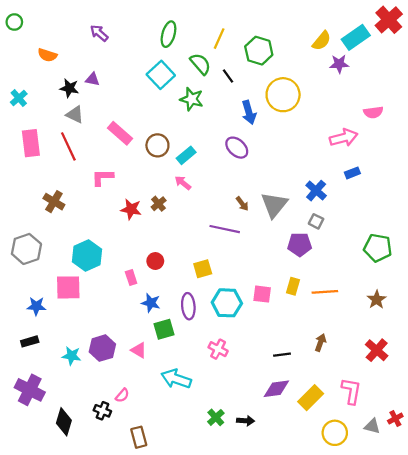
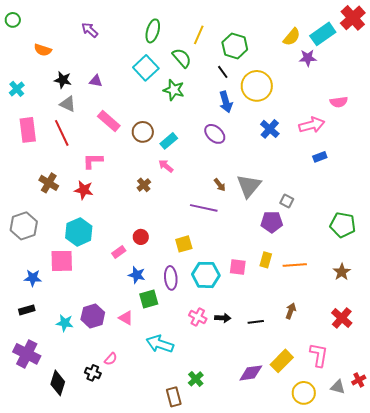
black line: (228, 76) -> (223, 72), moved
purple triangle: (93, 79) -> (96, 81), moved
blue cross: (316, 191) -> (270, 129), moved
red star: (131, 209) -> (84, 190), moved
pink rectangle: (131, 278) -> (119, 252), turned 72
purple diamond: (276, 389) -> (251, 373), moved
black arrow: (246, 421) -> (223, 318), moved
brown rectangle: (139, 437) -> (174, 397), moved

